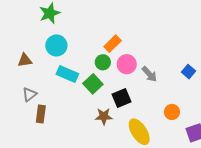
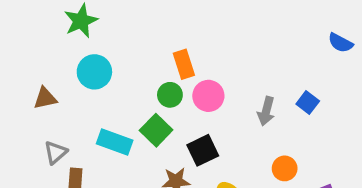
orange rectangle: (113, 44) -> (184, 64), turned -60
cyan rectangle: (67, 74) -> (115, 142), moved
gray arrow: (149, 74) -> (266, 111), moved, turned 60

